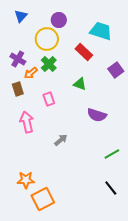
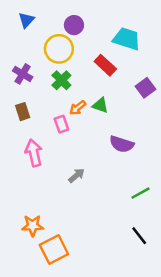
orange arrow: (31, 73) -> (78, 108), moved

